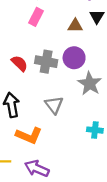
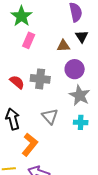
purple circle: (74, 58) -> (75, 69), moved
cyan cross: (95, 130) -> (81, 122), moved
orange L-shape: (29, 135) -> (30, 145), turned -70

